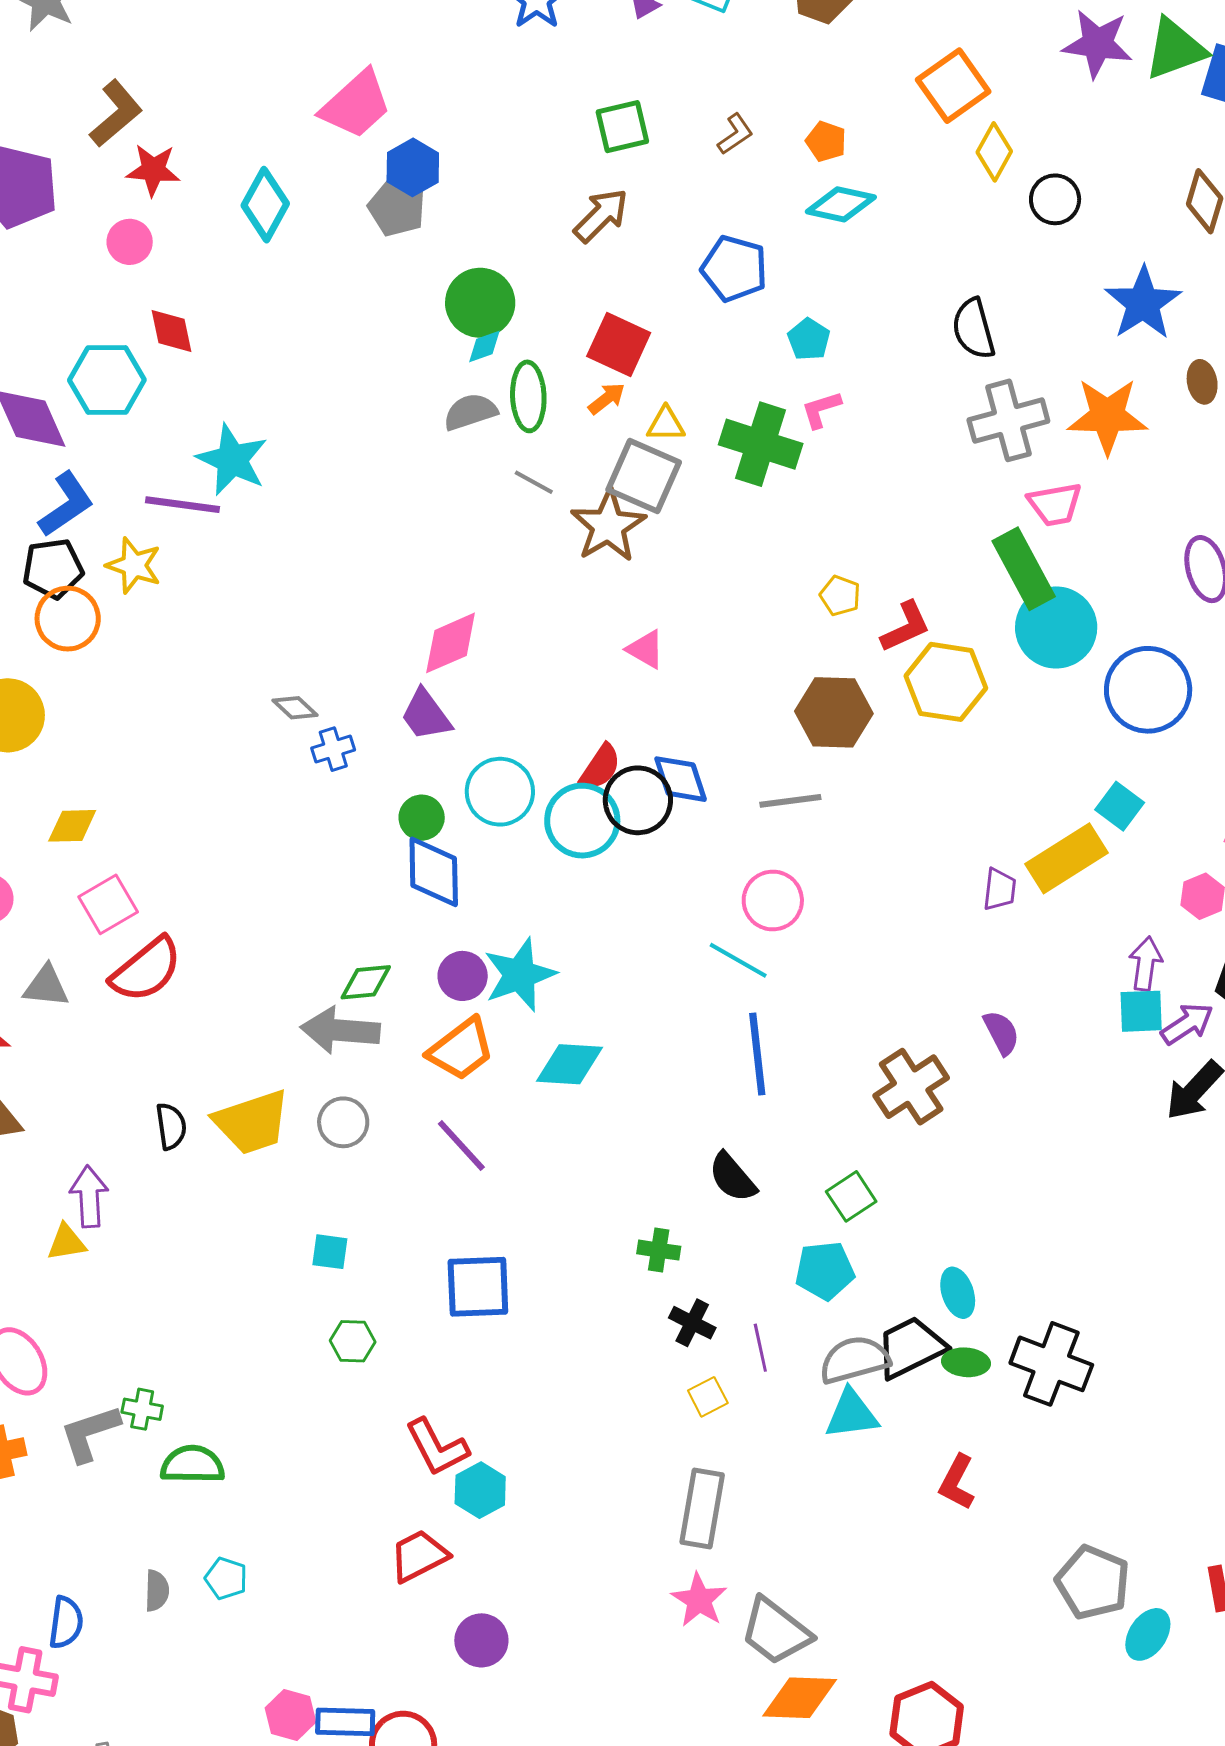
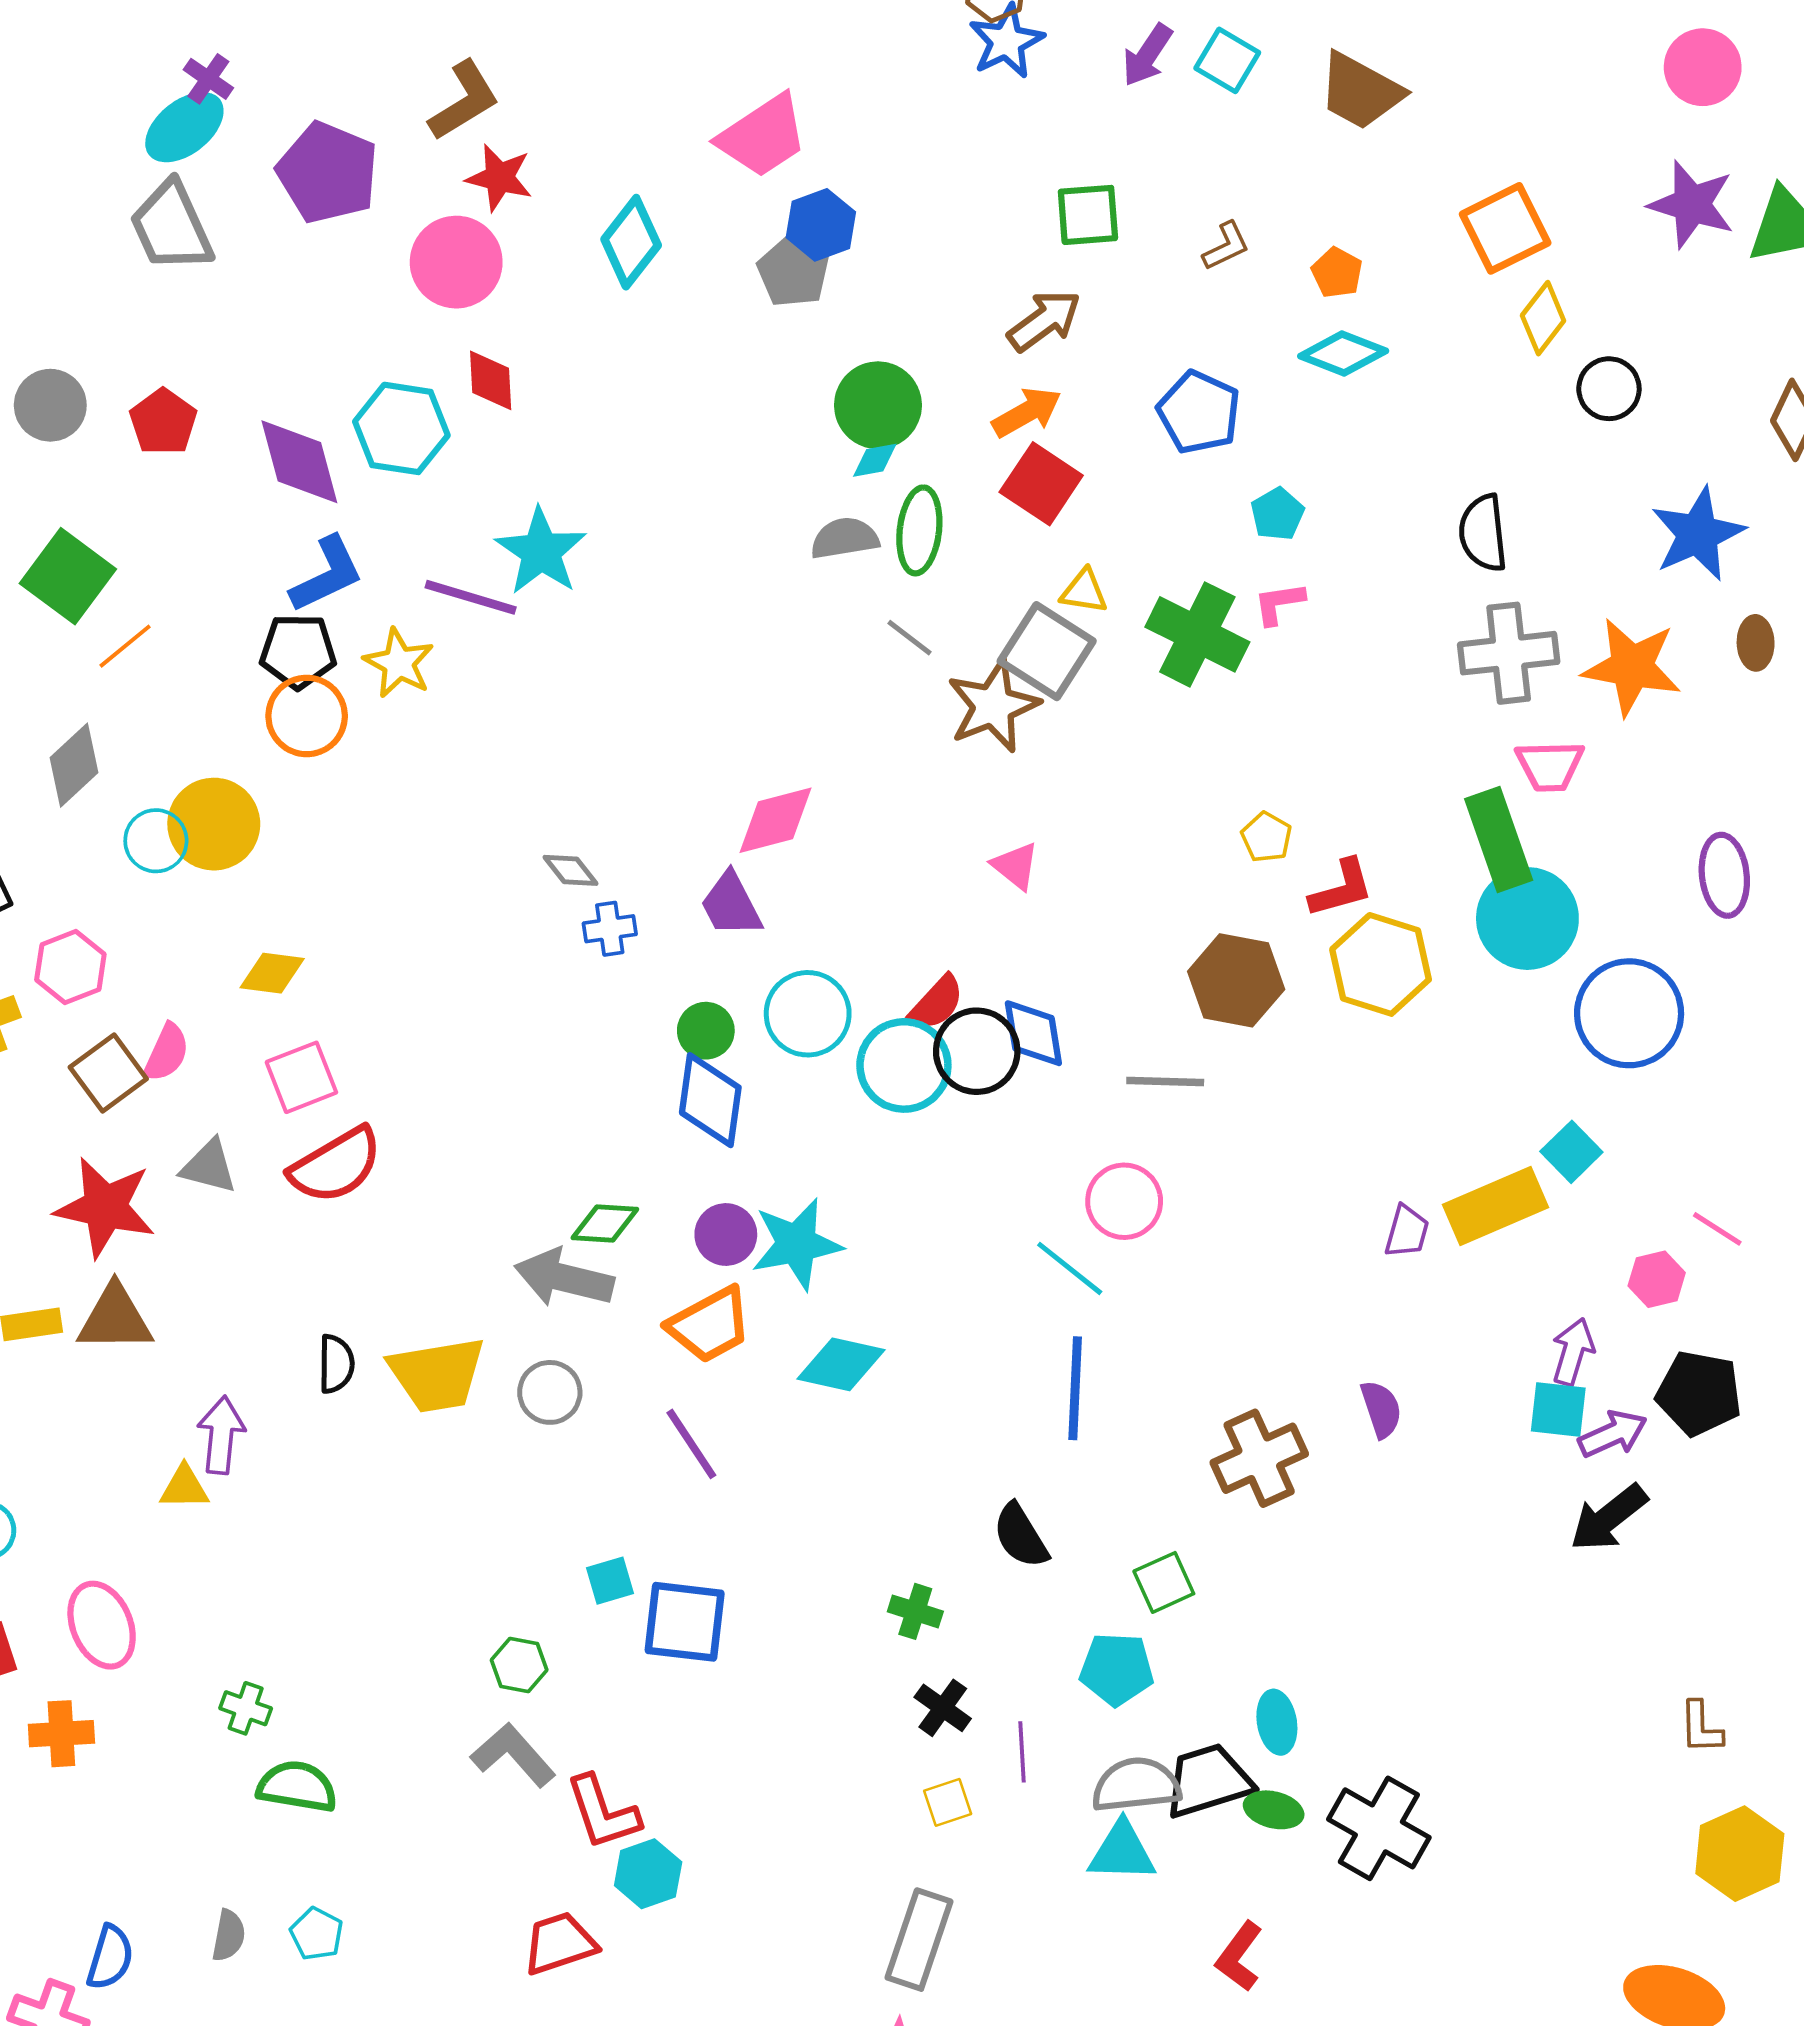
pink circle: (130, 242) -> (456, 262), size x1.6
orange arrow: (607, 399) -> (1027, 412), moved, size x1.4
cyan square: (330, 1252) -> (610, 1581), moved, turned -33
gray L-shape: (90, 1433) -> (513, 1755), moved, turned 58

